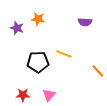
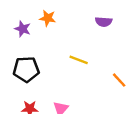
black pentagon: (38, 62) -> (26, 69), moved

